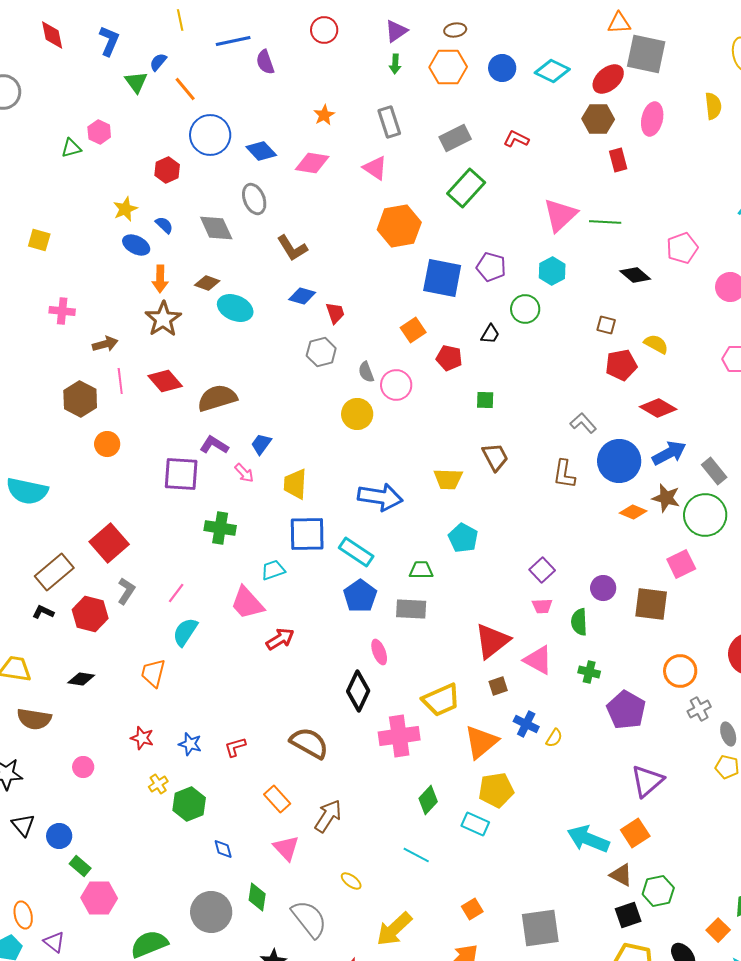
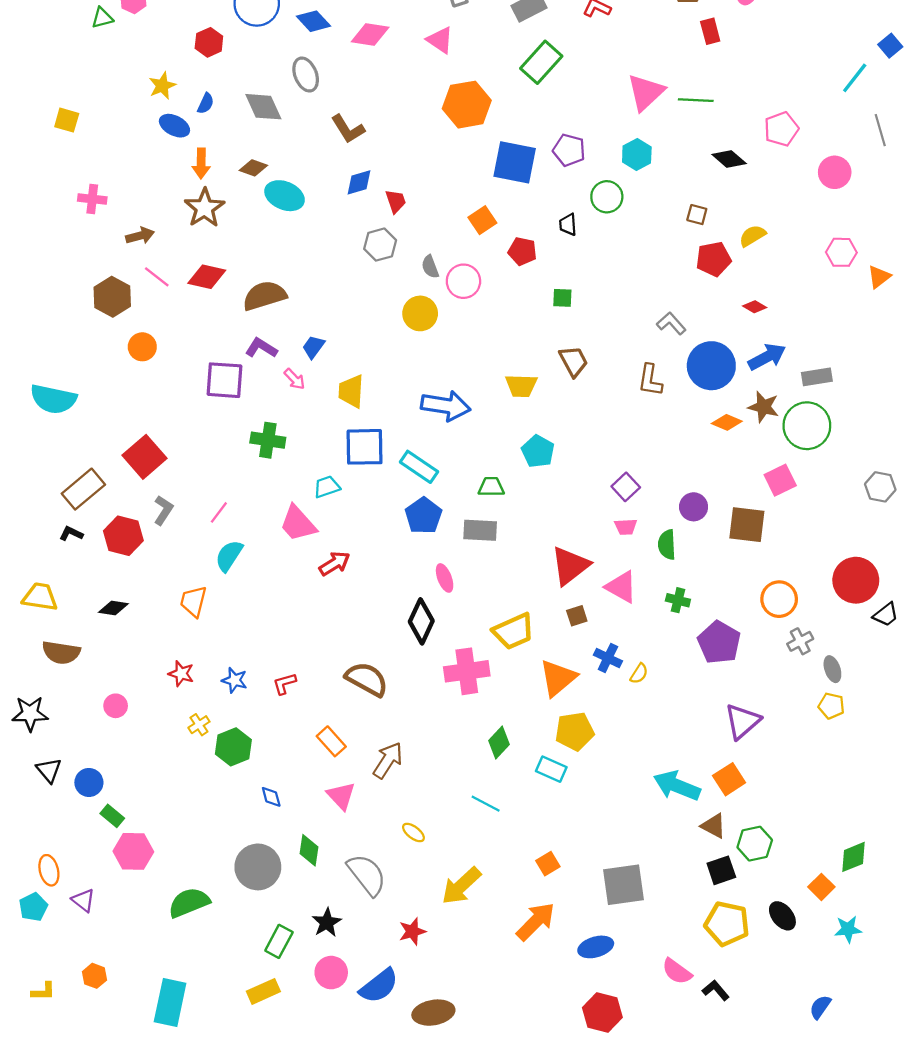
blue semicircle: (164, 225) -> (206, 103), turned 72
blue diamond: (302, 296) -> (359, 182), turned -32
black trapezoid: (490, 334) -> (568, 225), turned 145
yellow semicircle: (656, 344) -> (752, 236), turned -60
pink line: (120, 381) -> (157, 277), turned -45
red diamond: (165, 381) -> (207, 277), turned -36
red diamond: (658, 408) -> (755, 307), size x0.6
gray rectangle: (714, 471) -> (817, 377), turned -60

